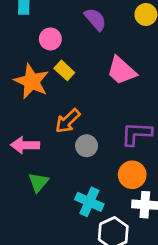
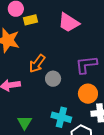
yellow rectangle: (64, 70) -> (31, 20), moved, turned -48
green triangle: (38, 182) -> (25, 122), moved

